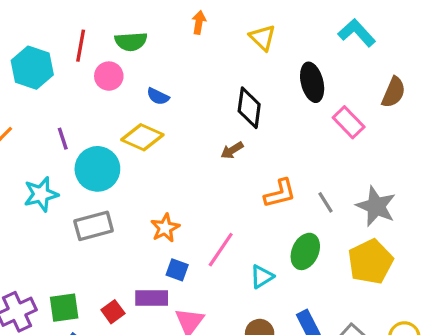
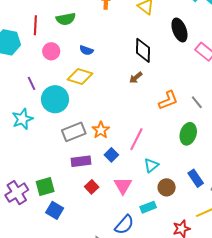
pink circle: (109, 76) -> (51, 51), moved
gray rectangle: (94, 226) -> (74, 132), moved
blue square: (177, 270) -> (111, 155), turned 32
cyan triangle: (262, 277) -> (151, 165), moved
purple rectangle: (152, 298) -> (81, 161), moved
red square: (113, 312) -> (92, 187), moved

